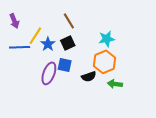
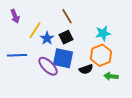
blue line: (20, 47) -> (17, 55), moved
blue square: (65, 65) -> (63, 58), size x1.5
purple ellipse: (49, 73) -> (48, 66), turned -65

